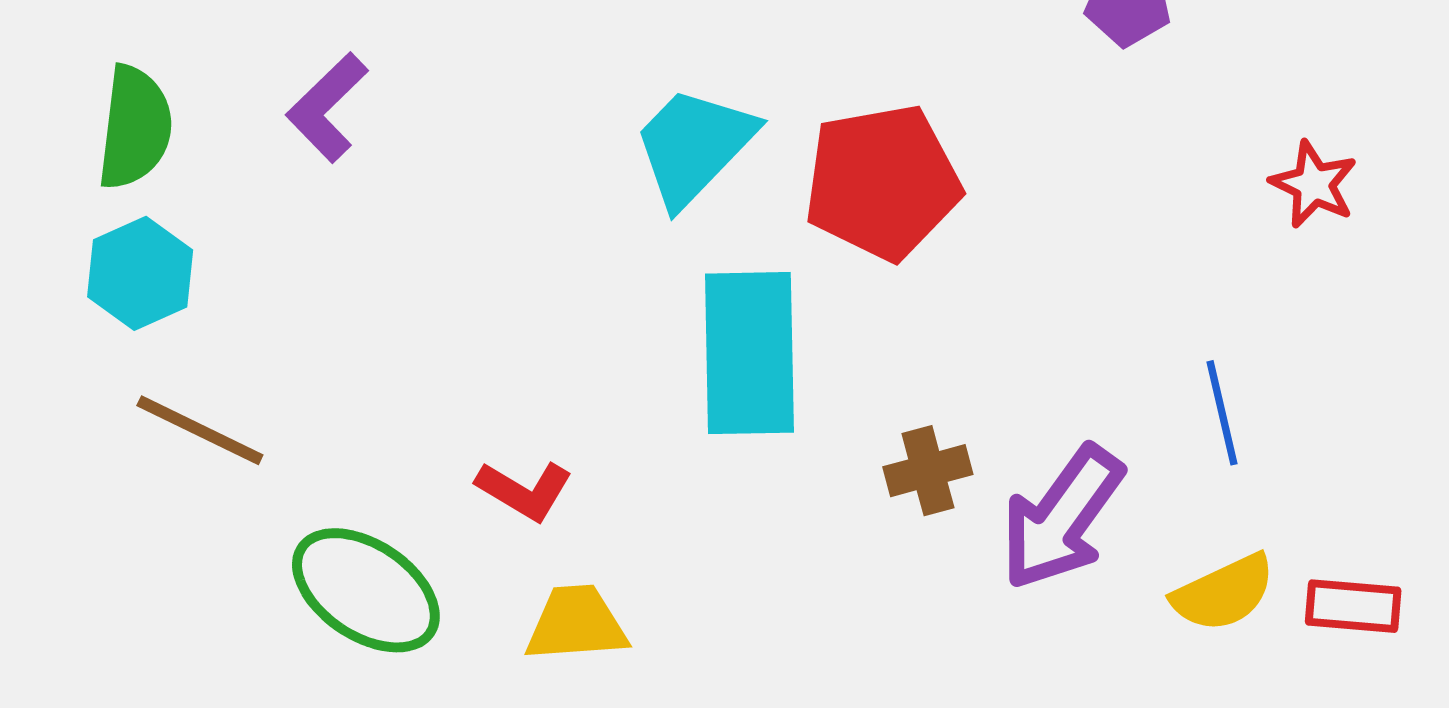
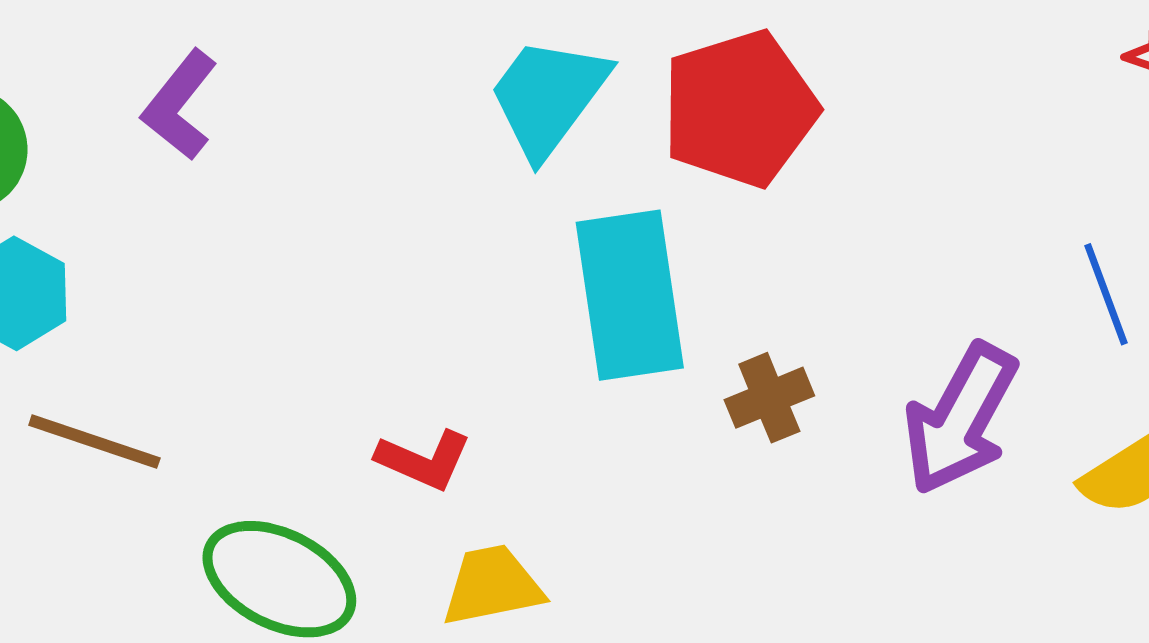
brown cross: (928, 471) -> (769, 398), moved

